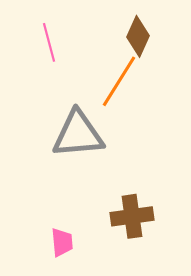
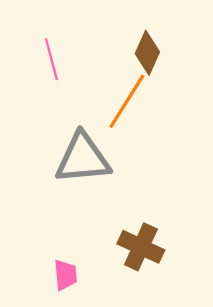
brown cross: (132, 216) -> (141, 247), turned 33

